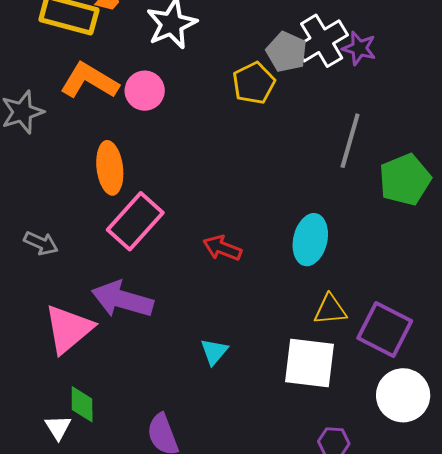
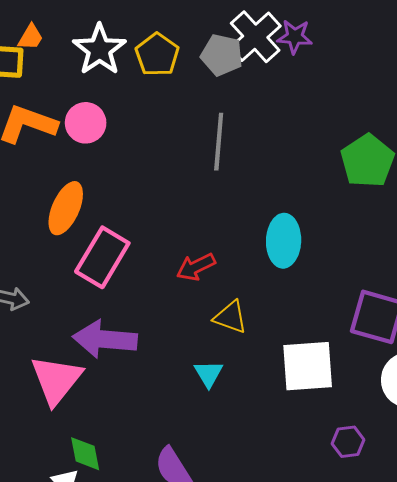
yellow pentagon: (254, 83) -> (157, 55), moved
gray line: (350, 141) -> (219, 142), moved
orange ellipse: (110, 168) -> (66, 208), turned 42
red arrow: (222, 248) -> (196, 267), turned -36
yellow triangle: (330, 310) -> (230, 317), moved, turned 36

